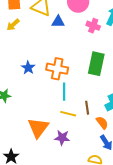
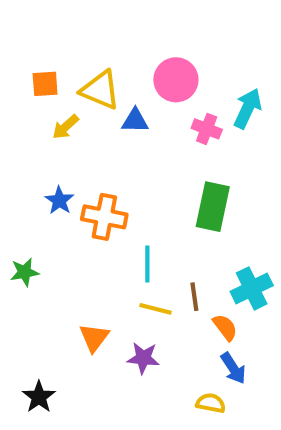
yellow arrow: (13, 25) -> (65, 127), moved
blue star: (28, 68) -> (59, 200), moved
orange cross: (57, 69) -> (104, 217), moved
orange triangle: (38, 128) -> (94, 338), size x0.7

